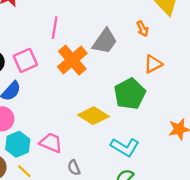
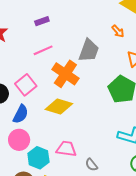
pink line: (55, 28) -> (43, 50), turned 72
yellow diamond: (93, 116) -> (59, 106), moved

